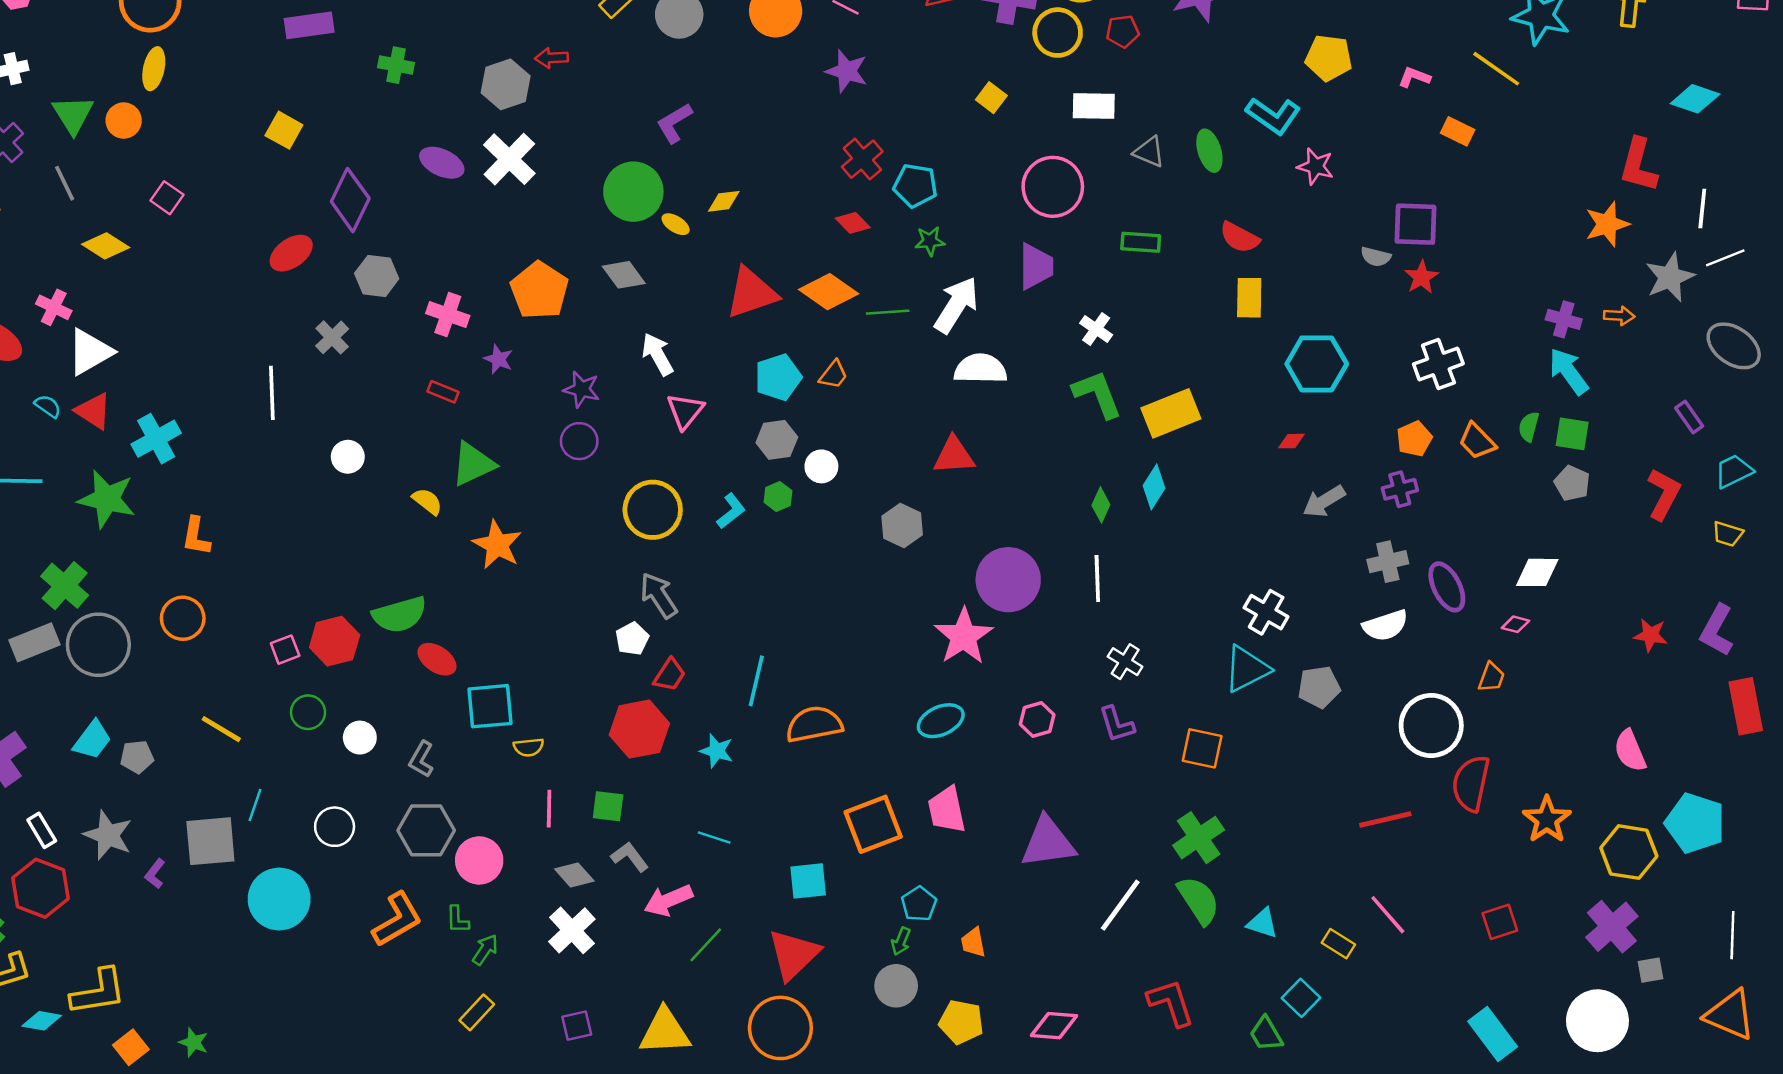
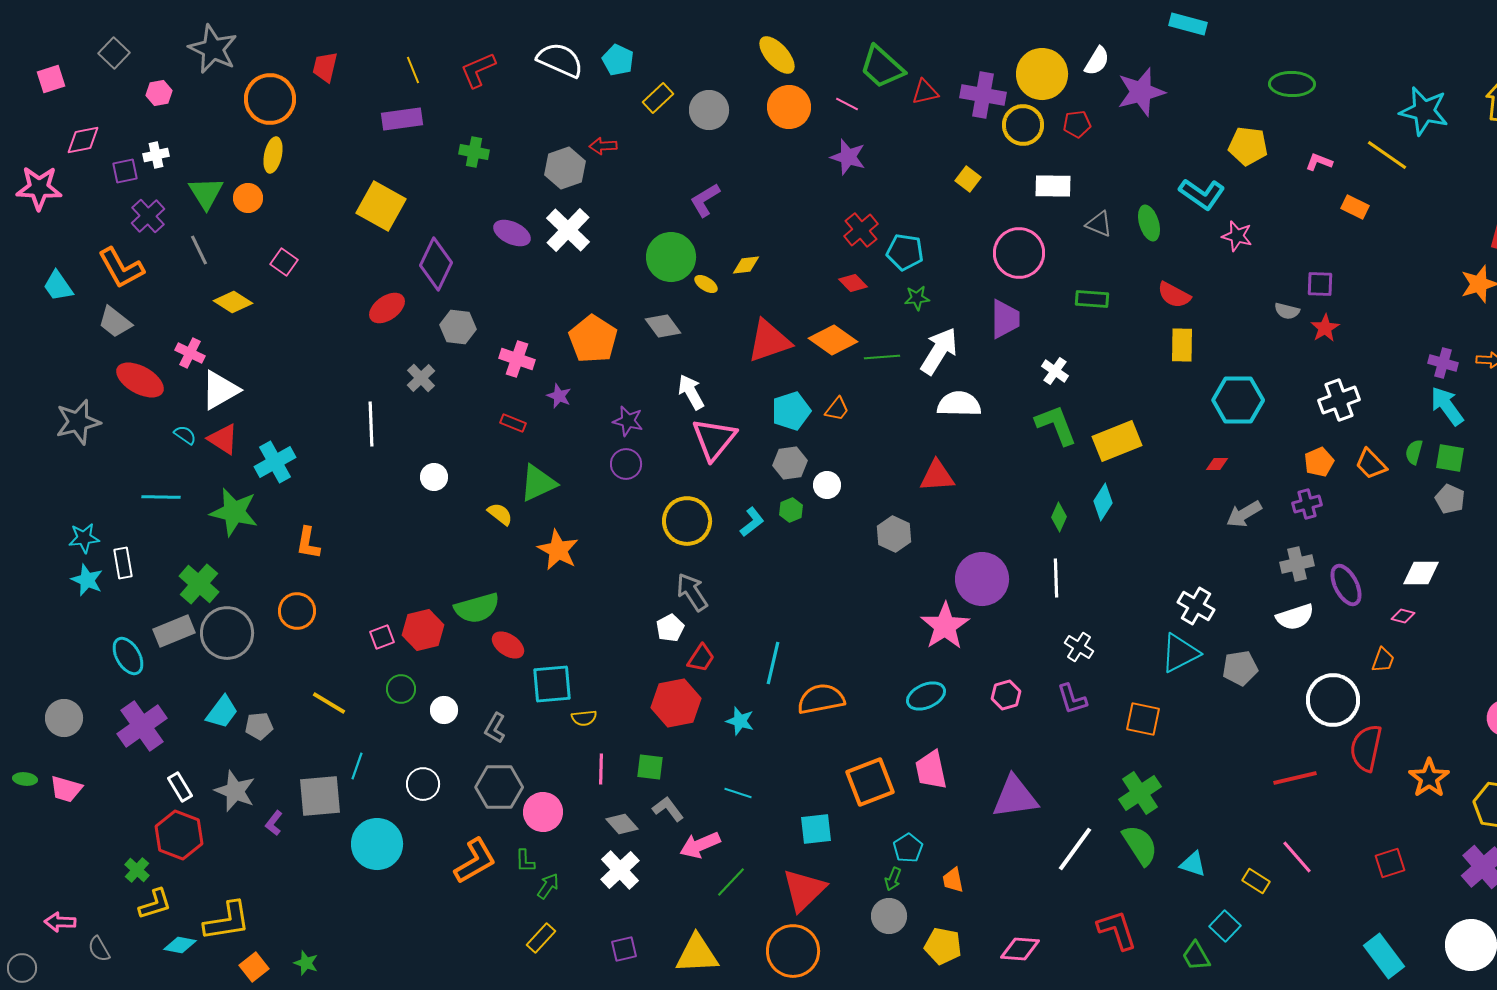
yellow square: (284, 130) -> (381, 206), size x1.6
purple square: (1416, 224) -> (1320, 284), size x0.7
pink triangle: (685, 411) -> (714, 439), size x1.4

